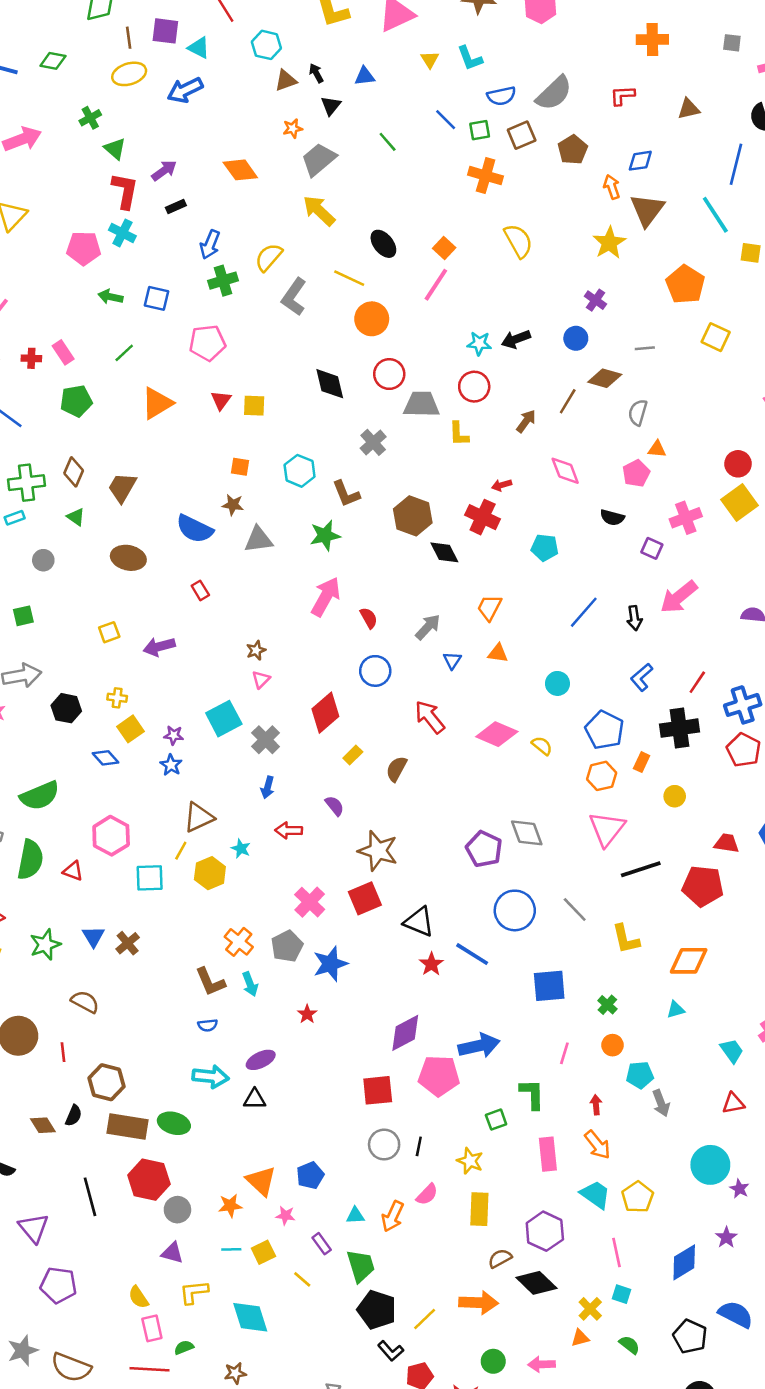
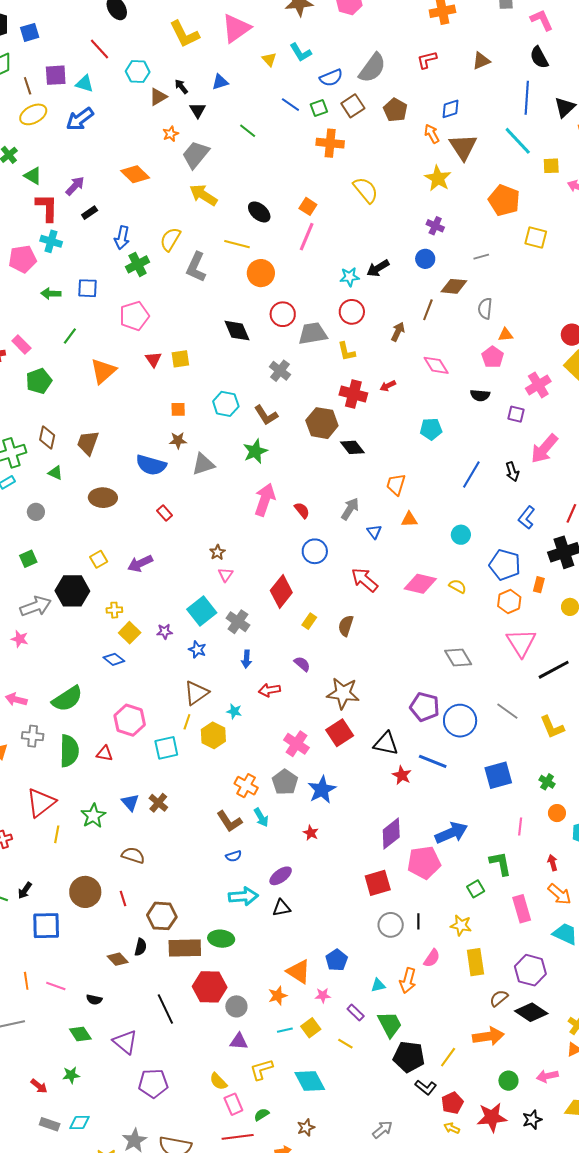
red cross: (483, 517) -> (353, 394), moved
black hexagon: (66, 708) -> (72, 591), moved, size x1.4
blue star: (171, 765) -> (197, 650), moved
purple pentagon: (484, 849) -> (425, 707), moved

